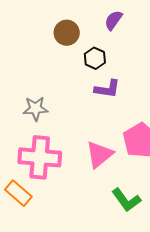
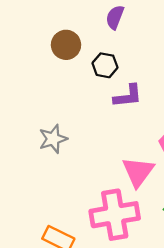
pink cross: (40, 157) -> (115, 215), moved

